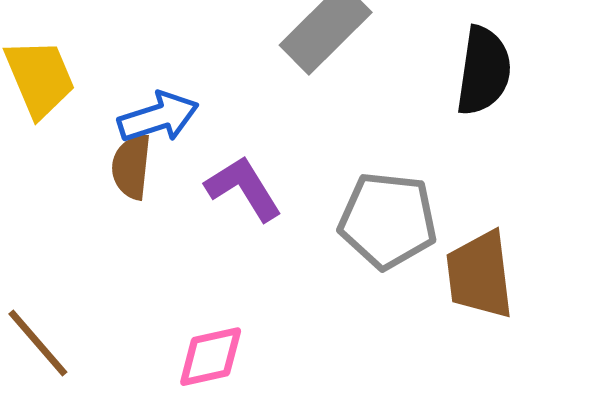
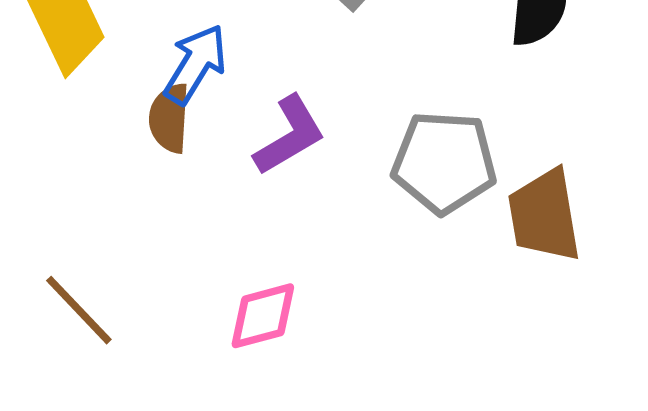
blue arrow: (158, 117) -> (195, 64), turned -38
purple L-shape: (244, 188) -> (290, 135), turned 94

